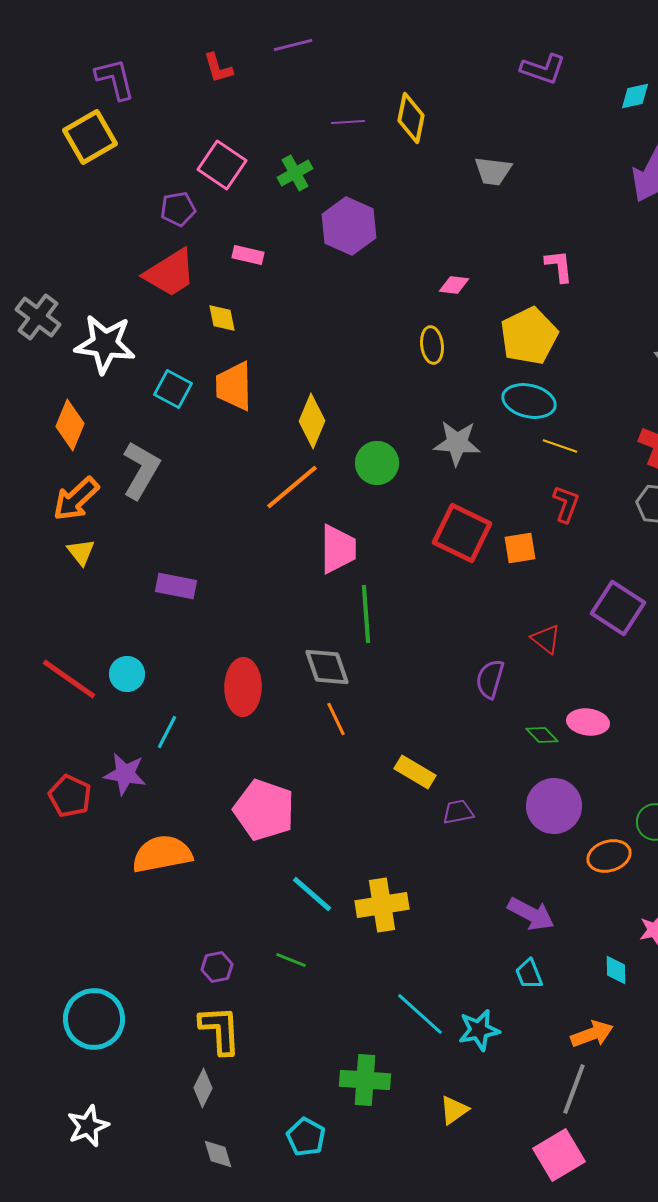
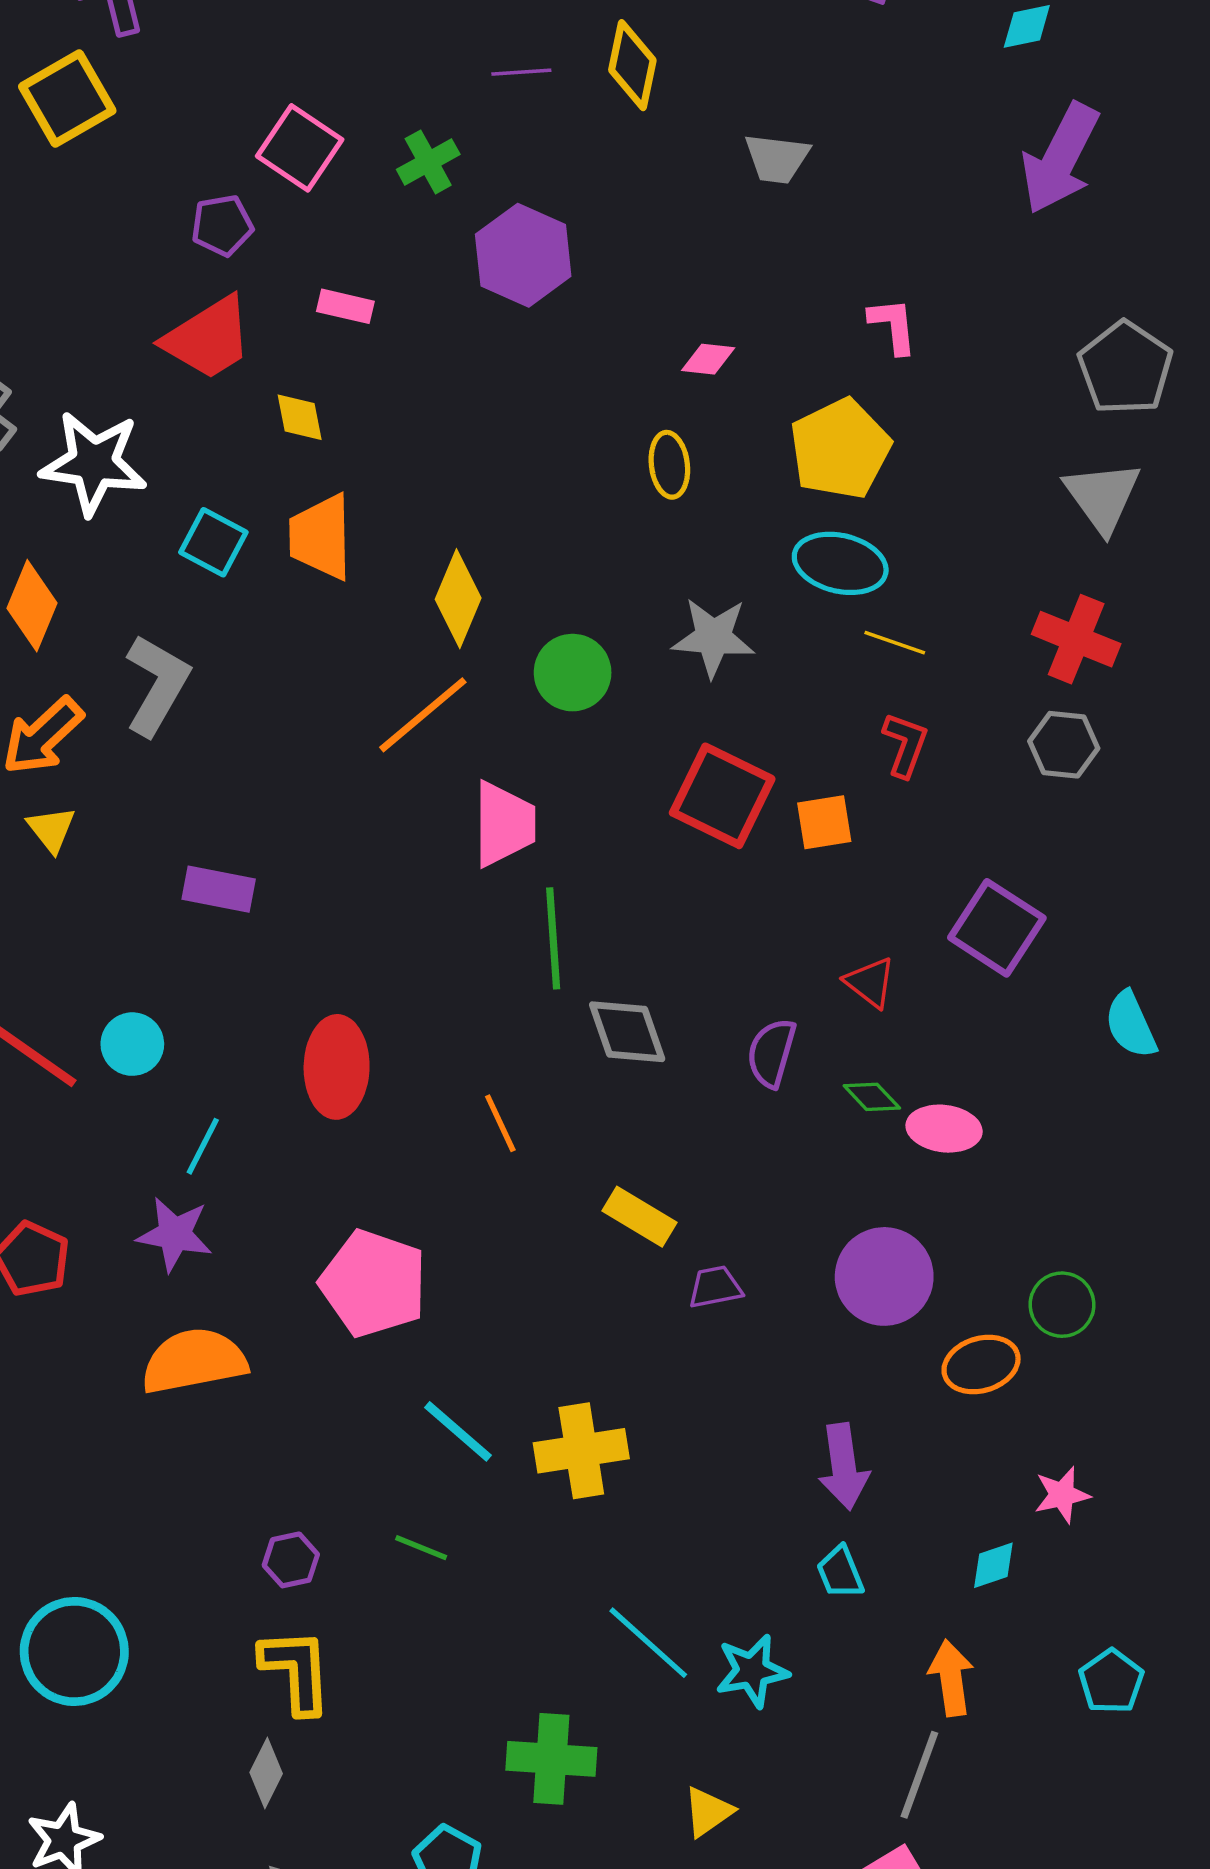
gray diamond: (327, 667) -> (627, 1032), moved
green diamond: (542, 735) -> (872, 1097), moved
purple star: (125, 774) -> (175, 1234), moved
purple arrow: (531, 914) -> (844, 1467), turned 54
cyan diamond: (616, 970) -> (993, 1565), turned 72
orange arrow: (592, 1034) -> (951, 1678), turned -78

